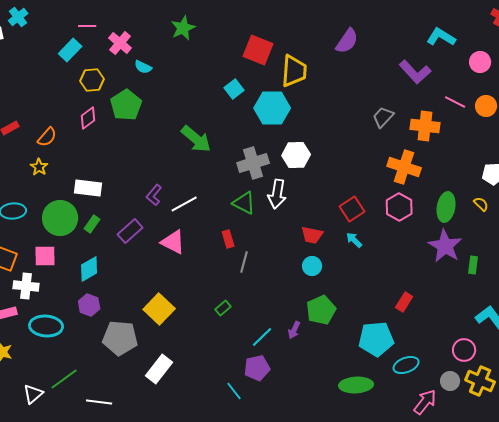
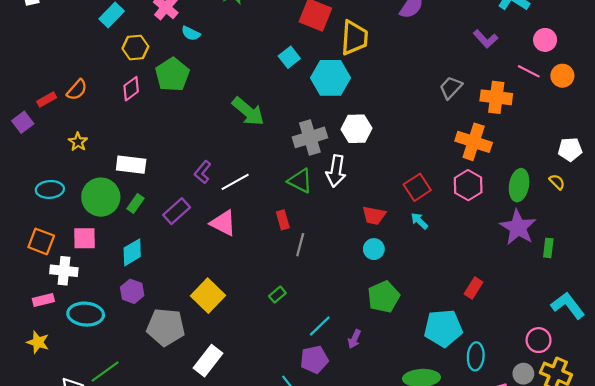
pink circle: (480, 62) -> (545, 40), moved
purple L-shape: (415, 72) -> (485, 39), size x0.7
orange semicircle: (47, 137) -> (77, 90), moved
purple arrow: (294, 330) -> (354, 339), moved
cyan ellipse: (406, 365) -> (476, 356), turned -65

